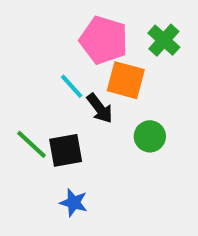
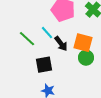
orange square: (126, 80) -> (83, 43), moved
green line: (32, 144) -> (27, 39), moved

